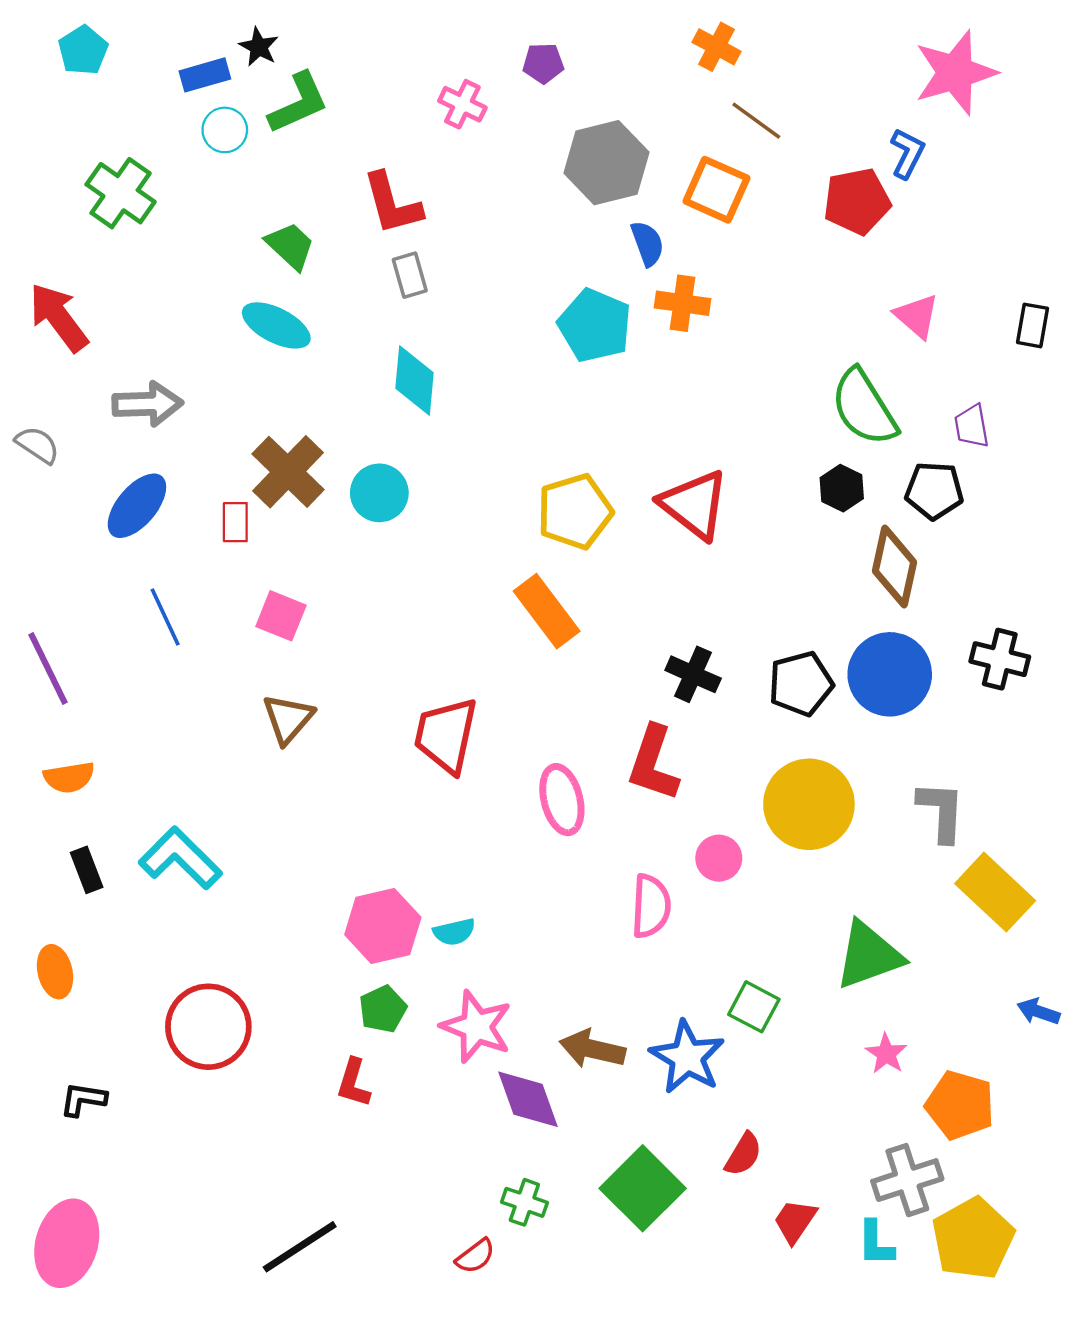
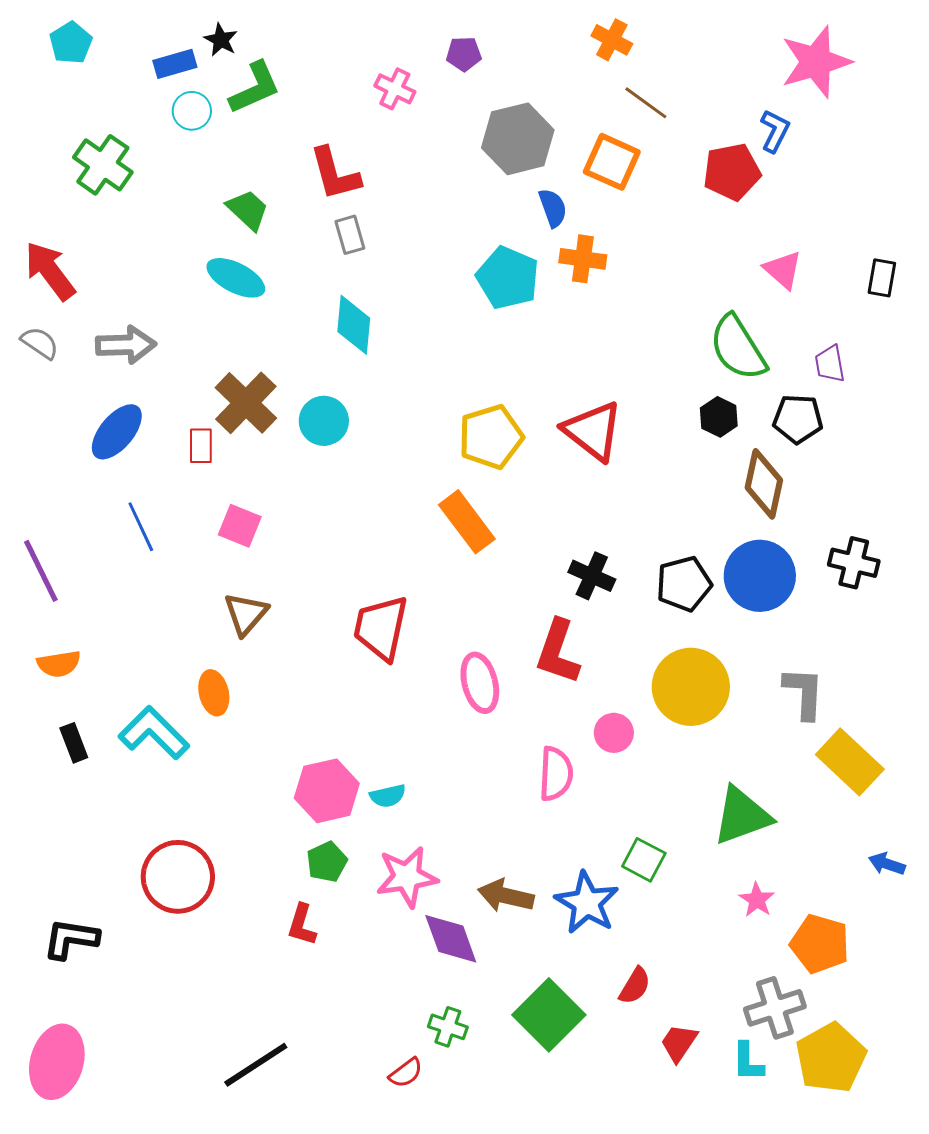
gray semicircle: (37, 445) -> (40, 343), moved
orange ellipse: (55, 972) -> (214, 693), moved
pink star: (476, 1027) -> (407, 877), turned -30
black L-shape: (83, 1099) -> (71, 939), size x1.4

